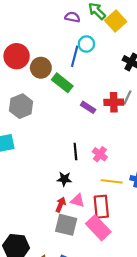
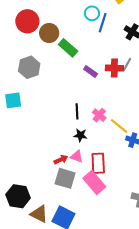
blue line: (75, 56) -> (103, 23), moved
black star: (64, 179) -> (80, 135), moved
yellow line: (112, 181) -> (119, 126), moved, turned 30
red arrow: (61, 205) -> (61, 160), turned 40

